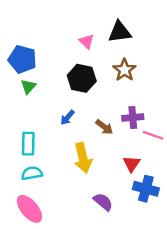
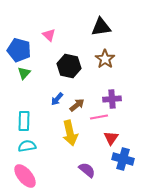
pink triangle: (86, 41) -> (49, 35), moved
brown arrow: (104, 127) -> (77, 105), moved, turned -77
pink line: (153, 135) -> (99, 117), moved, turned -30

